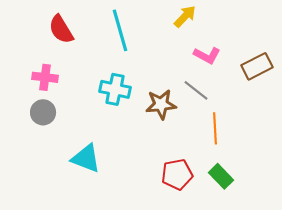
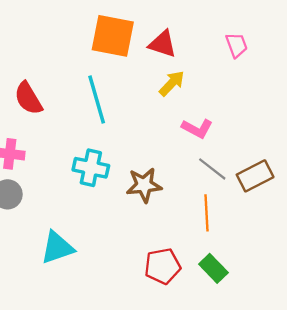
brown rectangle: (257, 66) -> (255, 176), moved
gray line: (196, 90) -> (212, 169), moved
cyan triangle: (86, 158) -> (57, 248), turned -40

